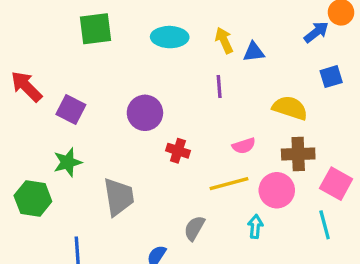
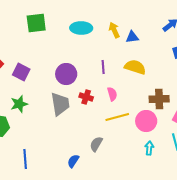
purple line: (219, 86) -> (103, 67), moved
yellow semicircle: (290, 108) -> (135, 67), moved
pink semicircle: (244, 146) -> (112, 94), moved, turned -88
gray trapezoid: (119, 197) -> (60, 104), moved
cyan arrow: (255, 226) -> (149, 148), moved

